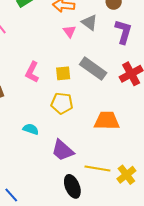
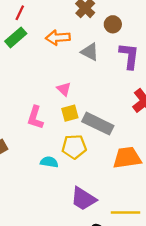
pink triangle: (69, 31) -> (64, 89), moved
gray rectangle: (93, 69) -> (98, 124), moved
cyan semicircle: (31, 129) -> (49, 162), moved

